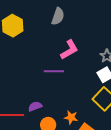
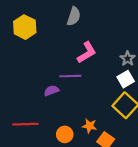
purple semicircle: (35, 106) -> (51, 91), moved

